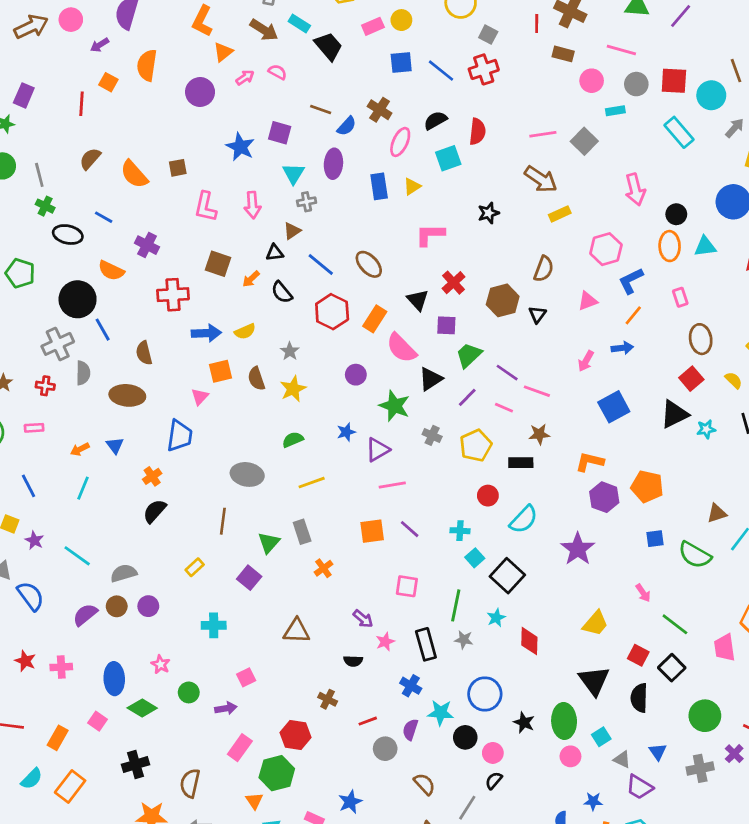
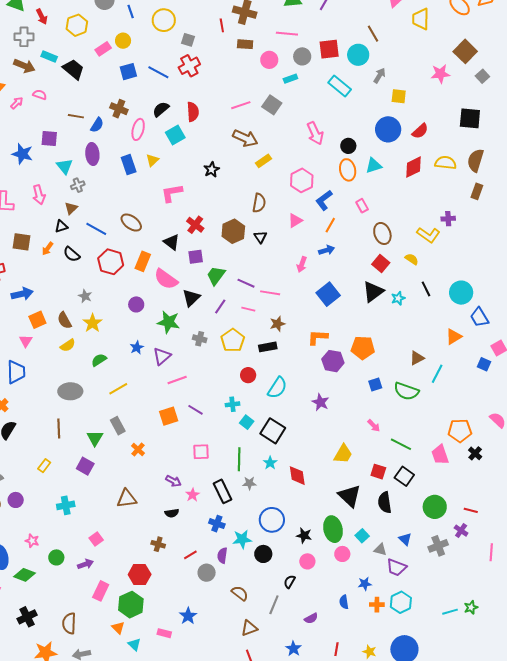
yellow semicircle: (245, 331) -> (68, 345), moved
purple star: (578, 549) -> (320, 402), size x0.7
pink circle: (493, 753) -> (307, 561), moved

